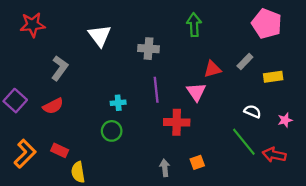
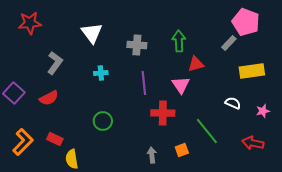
green arrow: (194, 25) -> (179, 41), moved
gray rectangle: (245, 62) -> (229, 43), moved
yellow rectangle: (273, 77) -> (252, 71), size x1.4
cyan cross: (118, 103) -> (101, 73), moved
green line: (244, 142) -> (207, 131), moved

